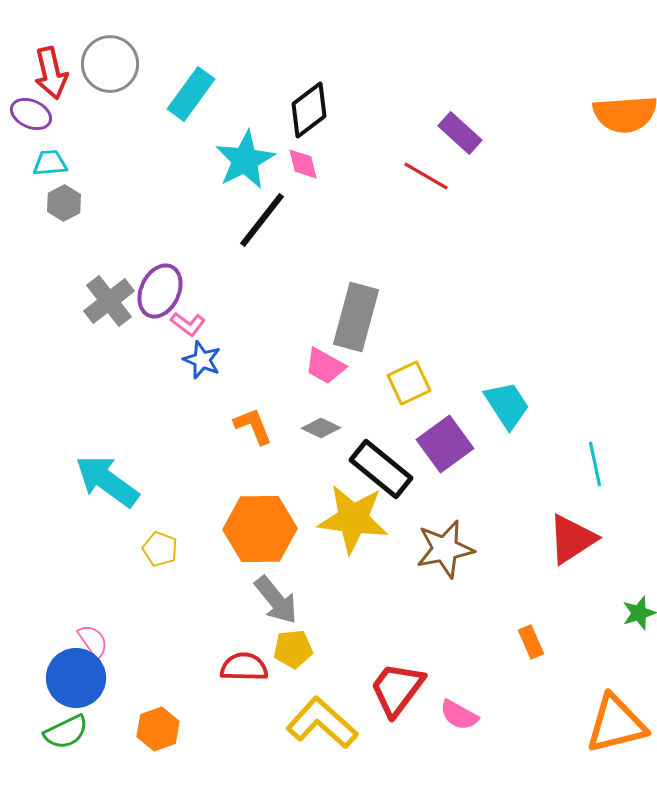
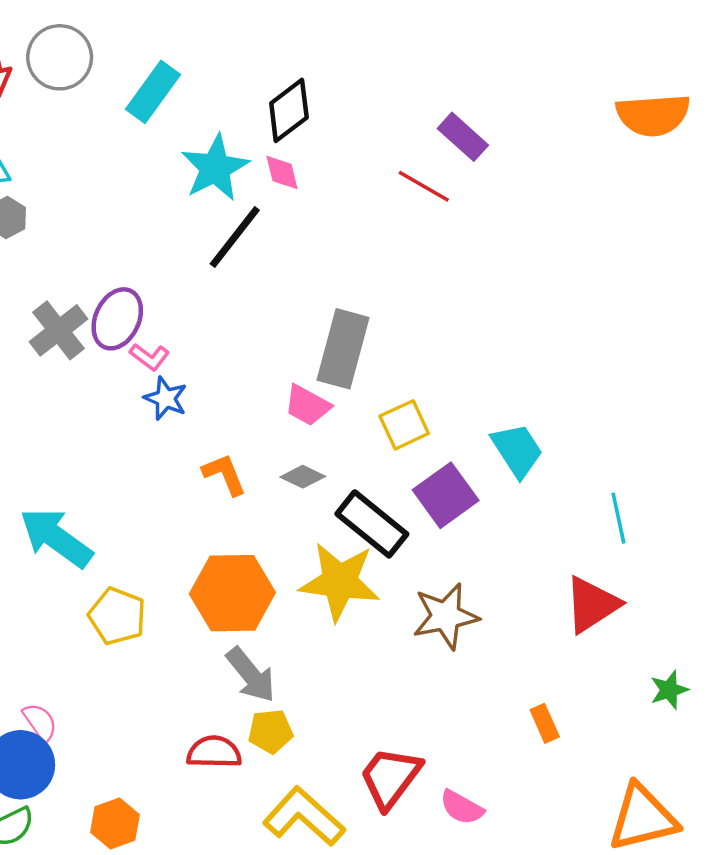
yellow pentagon: (160, 549) -> (117, 616), size x1.4

